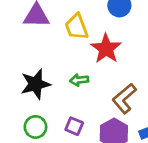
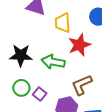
green arrow: (79, 80) -> (53, 62), size x1.6
green circle: (35, 127) -> (21, 88), moved

